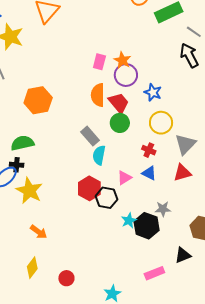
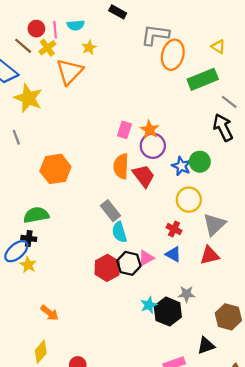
green circle: (120, 123) -> (200, 162), moved
cyan semicircle: (99, 155) -> (119, 232), turned -30
yellow star: (29, 191) -> (28, 265), moved, size x0.6
black hexagon: (106, 198) -> (129, 263), moved

